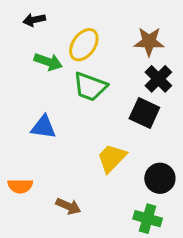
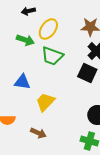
black arrow: (34, 20) -> (28, 11), moved
yellow trapezoid: (112, 158) -> (45, 102), moved

